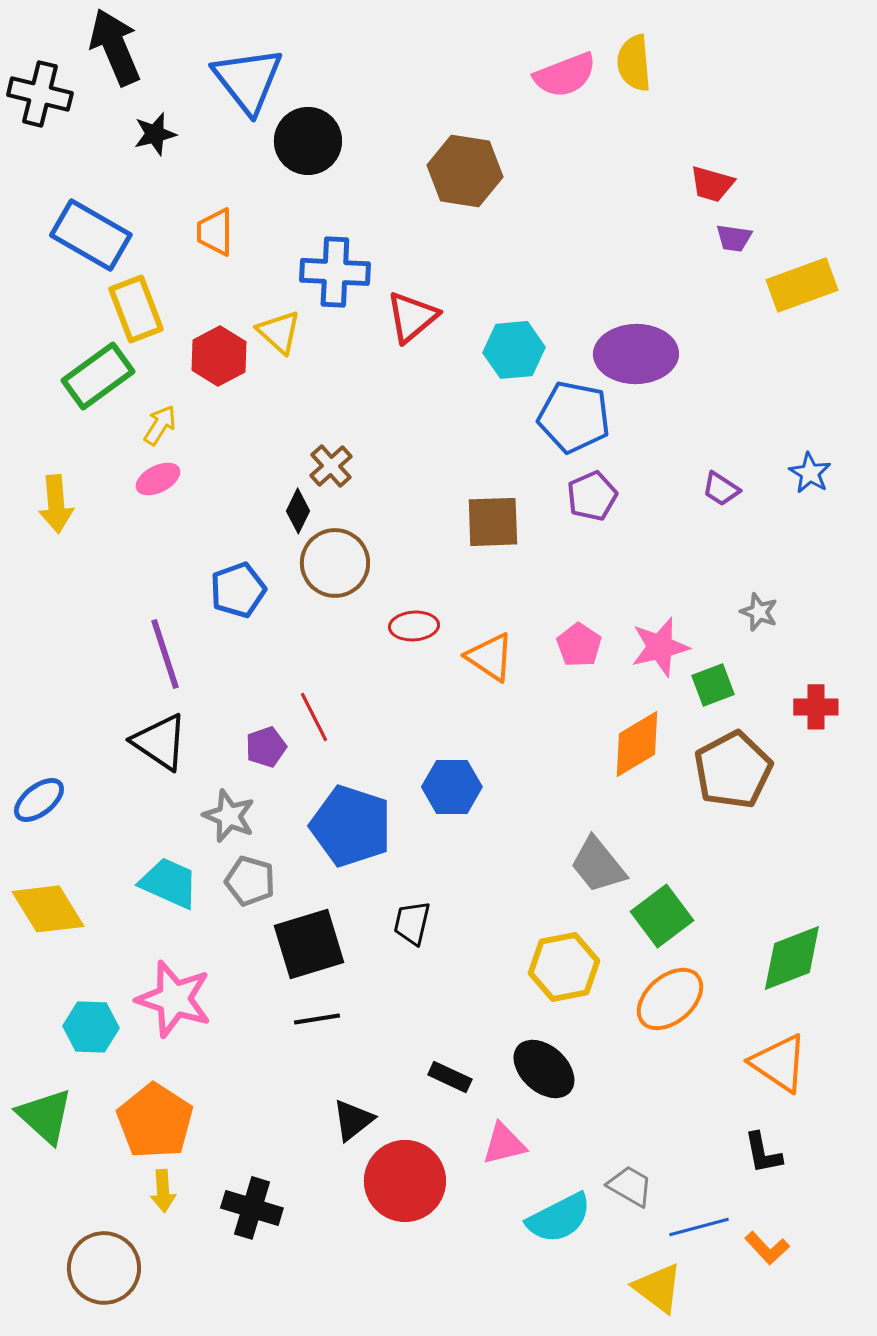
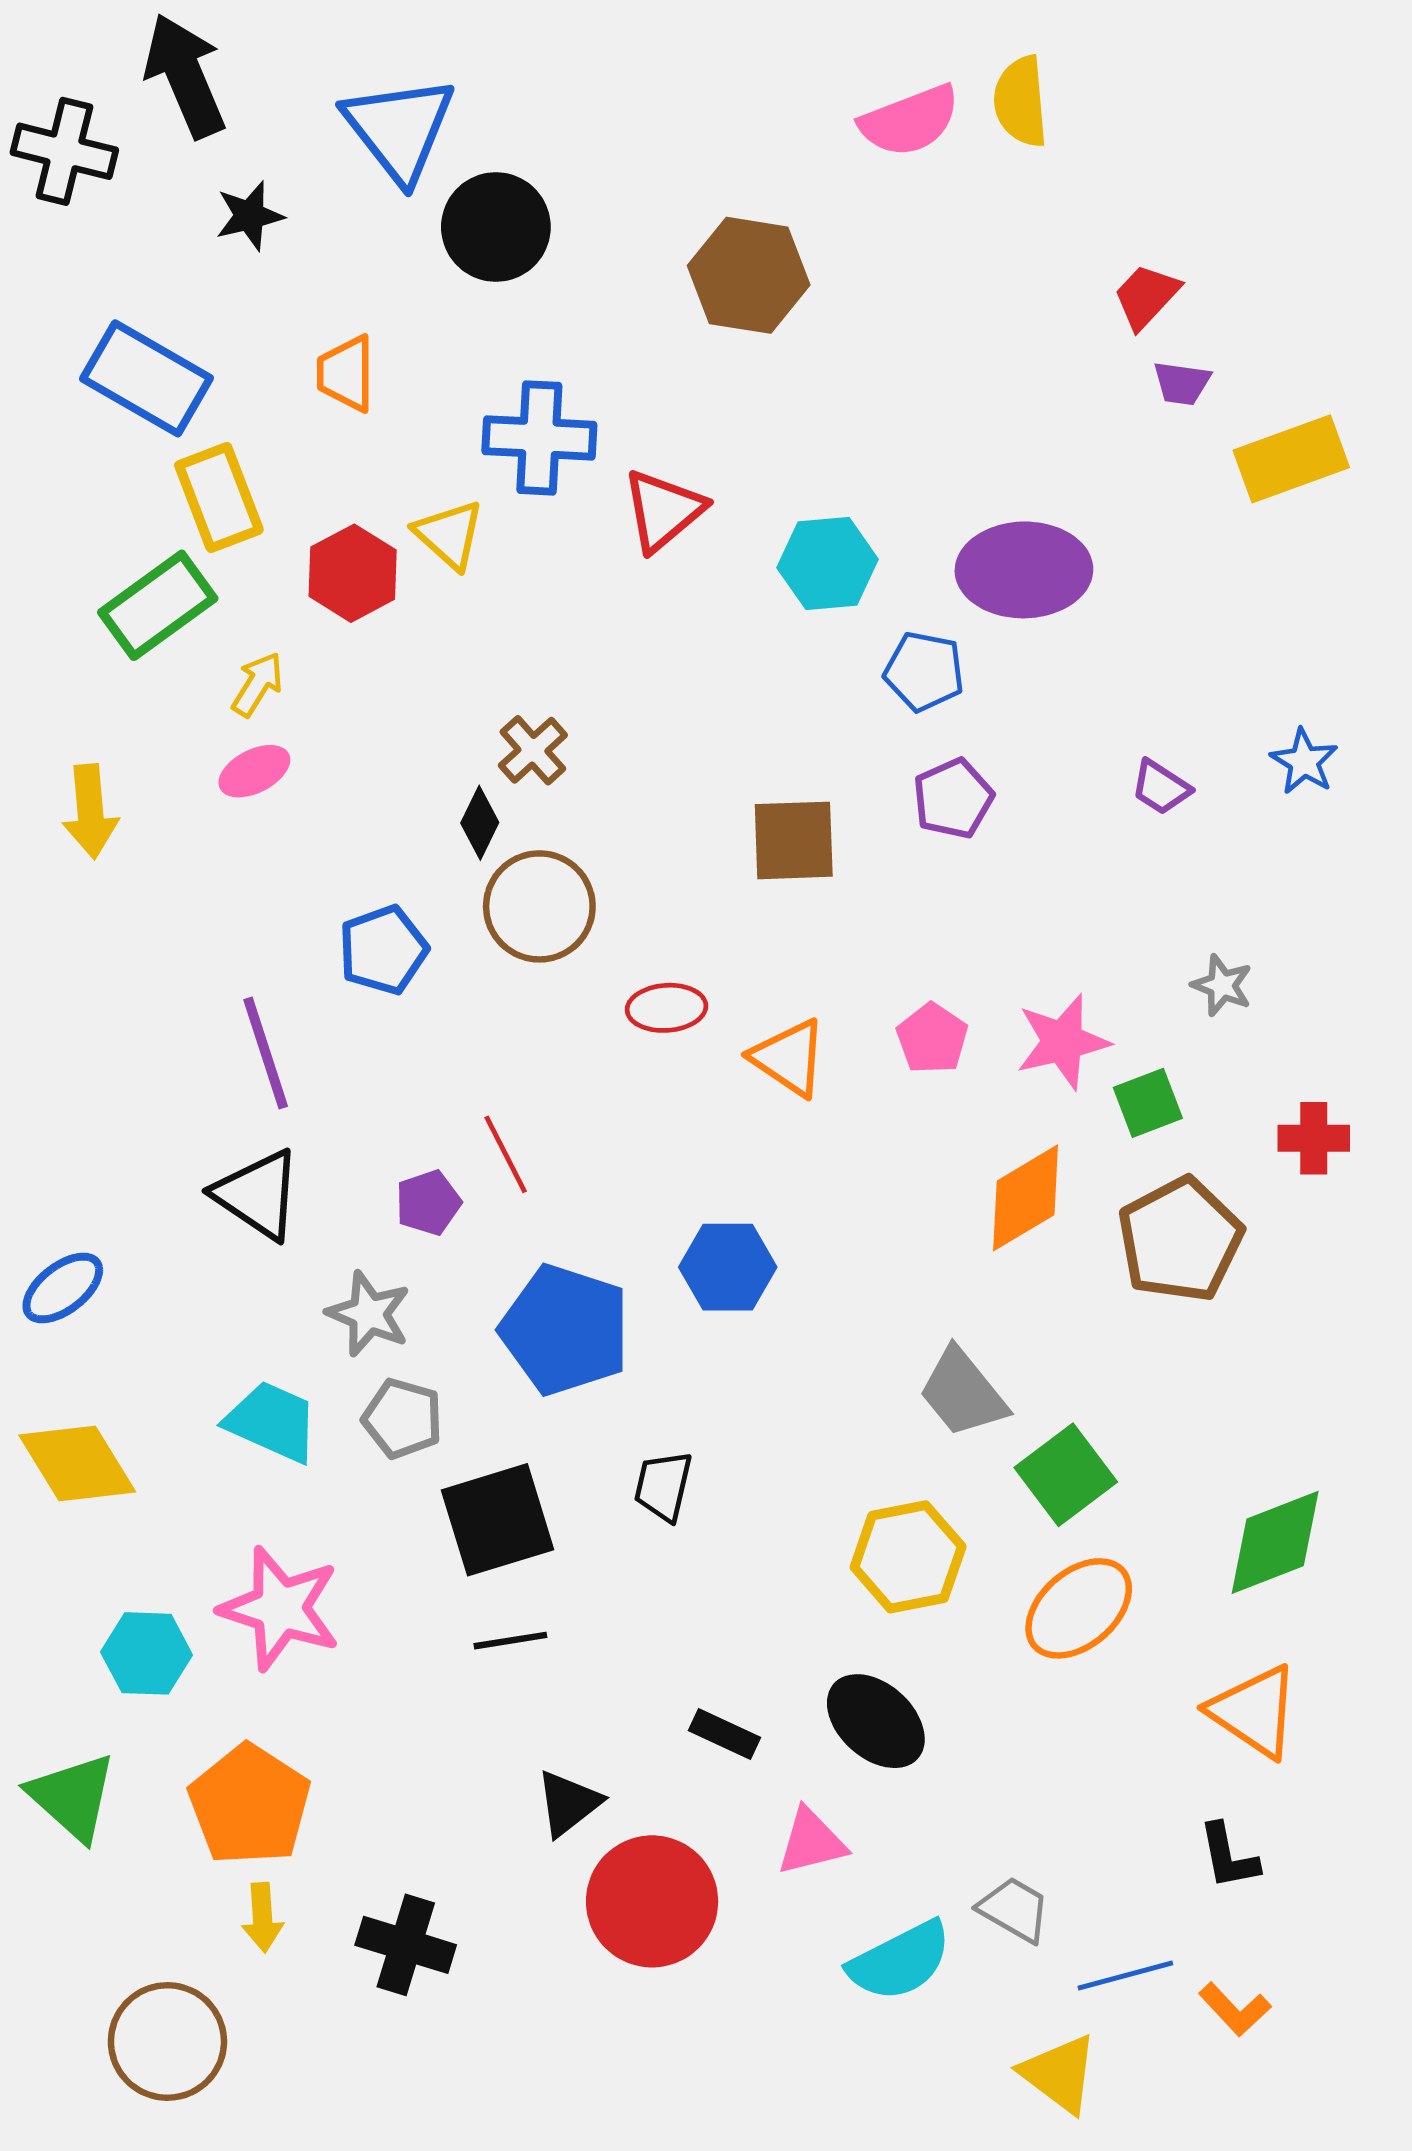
red trapezoid: (712, 184) -> (1146, 296), turned 117
blue pentagon: (574, 417) -> (924, 671), size x0.7

